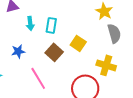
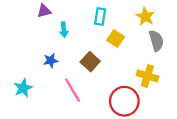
cyan rectangle: (51, 25) -> (100, 17), moved
yellow square: (78, 43) -> (116, 39), moved

